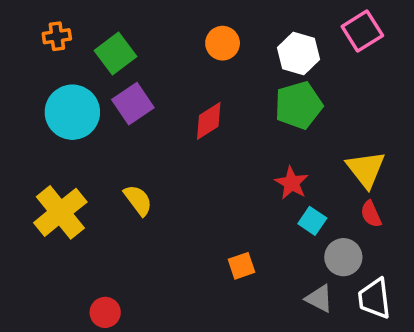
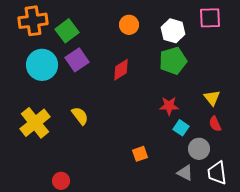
pink square: (362, 31) -> (210, 18), turned 30
orange cross: (57, 36) -> (33, 21), size x1.8
yellow triangle: (366, 169) -> (212, 98), size x0.7
red star: (292, 183) -> (169, 106), turned -30

